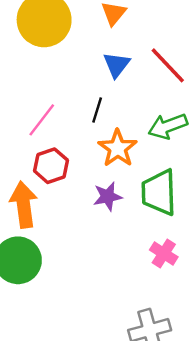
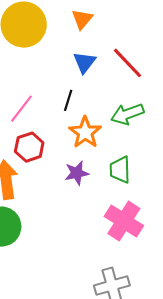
green trapezoid: (159, 192) -> (120, 170), size x0.7
pink cross: (164, 253) -> (124, 221), size x1.6

